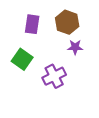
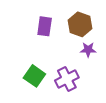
green square: (22, 59) -> (34, 76), moved

